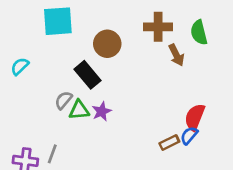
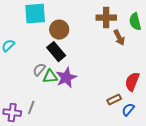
brown circle: (107, 44) -> (59, 30), moved
purple star: (102, 111) -> (66, 78), size x1.5
blue semicircle: (189, 135) -> (128, 110), moved

